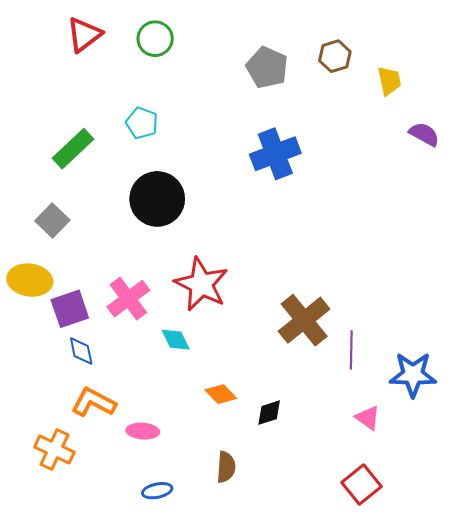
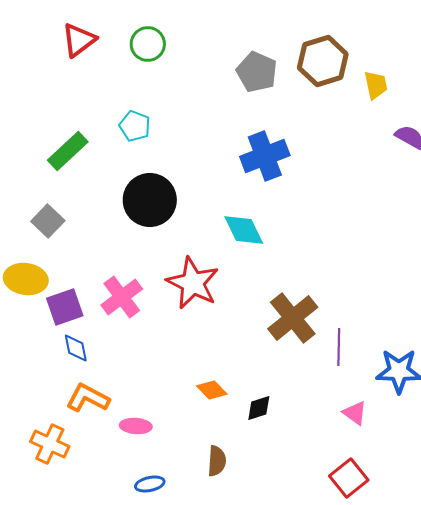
brown hexagon: (335, 56) -> (323, 61), size x1.6
cyan diamond: (176, 340) -> (244, 230), moved, size x1.4

